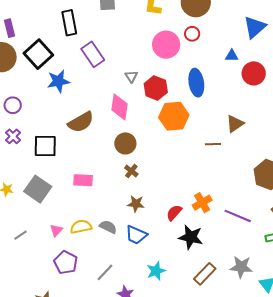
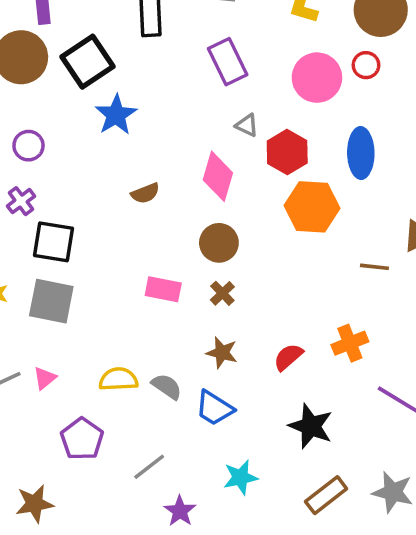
purple rectangle: (93, 54) -> (228, 62), moved
gray triangle: (131, 76) -> (247, 125), turned -40
blue star: (58, 81) -> (116, 115), turned -30
brown semicircle: (81, 122) -> (145, 193), size x0.6
black square: (45, 146) -> (54, 242), moved
pink rectangle: (83, 180) -> (163, 289), moved
gray square: (38, 189) -> (51, 301), turned -32
orange cross: (202, 203) -> (350, 343), moved
red semicircle: (174, 213) -> (288, 357), moved
pink triangle: (56, 230) -> (45, 378), moved

